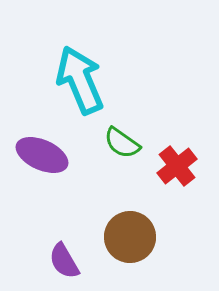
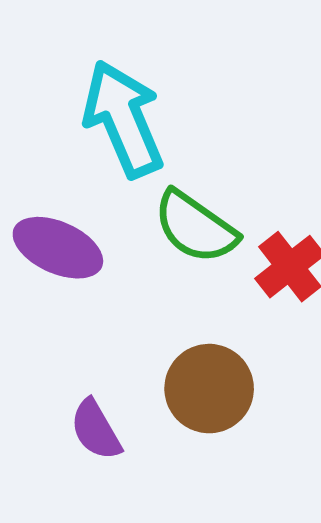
green semicircle: (122, 143) -> (195, 227), size x1.4

